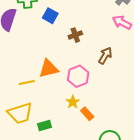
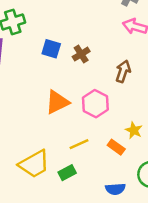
blue square: (50, 16) -> (51, 49), moved
yellow line: (27, 83) -> (79, 144), moved
yellow star: (73, 102) -> (134, 130), moved

